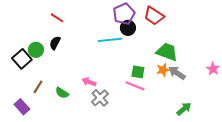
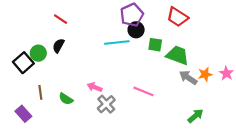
red trapezoid: (154, 16) -> (177, 17), moved
orange star: (163, 70) -> (205, 74), moved
green square: (138, 72) -> (155, 45), moved
brown line: (38, 87) -> (40, 92), turned -40

